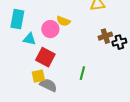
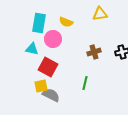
cyan rectangle: (17, 19) -> (39, 23), moved
yellow semicircle: (63, 21) -> (66, 22), moved
brown cross: (105, 36) -> (94, 52), moved

